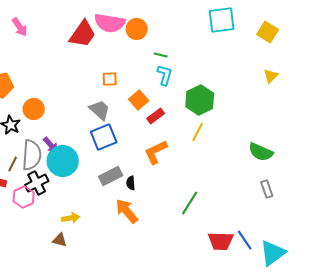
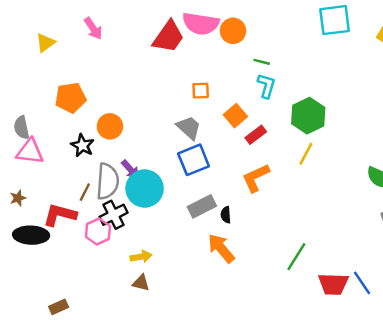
green line: (190, 203) -> (296, 257), moved
yellow arrow: (71, 218) -> (141, 257), moved

